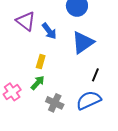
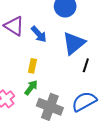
black line: (95, 75) -> (86, 65), moved
gray cross: (55, 103) -> (50, 107), size x1.4

